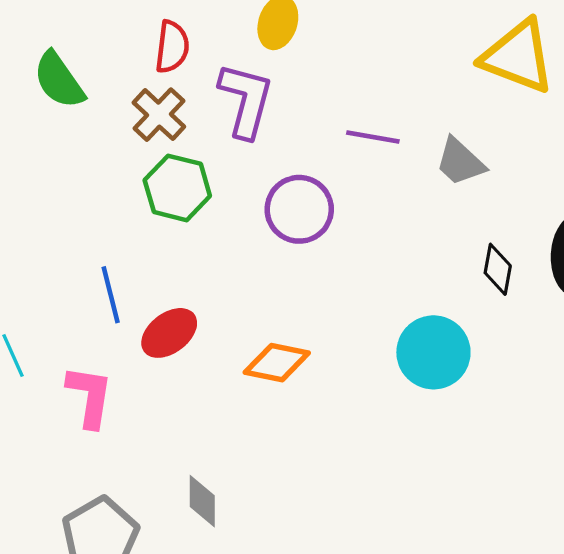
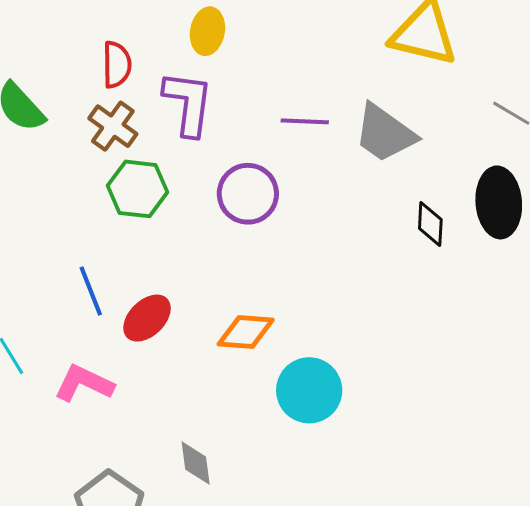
gray trapezoid: (460, 162) -> (385, 133), size x1.4
cyan circle: (433, 352) -> (309, 390), moved
pink L-shape: (90, 396) -> (84, 383), turned -66

